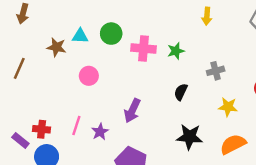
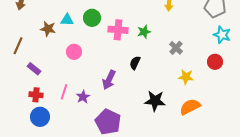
gray cross: (216, 71) -> (176, 48), turned -32
black semicircle: (181, 92) -> (135, 63), moved
purple rectangle: (20, 140) -> (34, 69), moved

